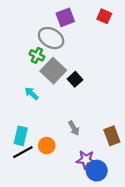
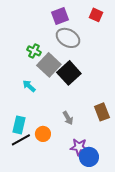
gray ellipse: (51, 38) -> (68, 38), moved
black square: (75, 79) -> (69, 73), size x1.6
brown rectangle: (112, 136) -> (102, 112), moved

